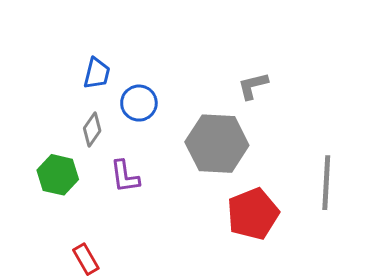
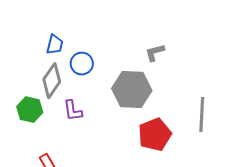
gray diamond: (92, 130) -> (52, 81), size x1.6

